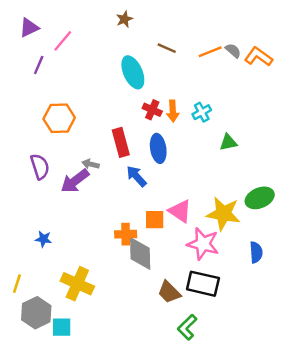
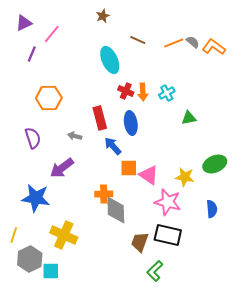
purple arrow: (75, 181) -> (62, 168), moved
yellow star: (223, 214) -> (185, 177), size x0.7
orange square: (155, 220) -> (129, 168), moved
blue star: (43, 239) -> (36, 198), size x2.0
brown trapezoid: (169, 292) -> (140, 242), turned 65

